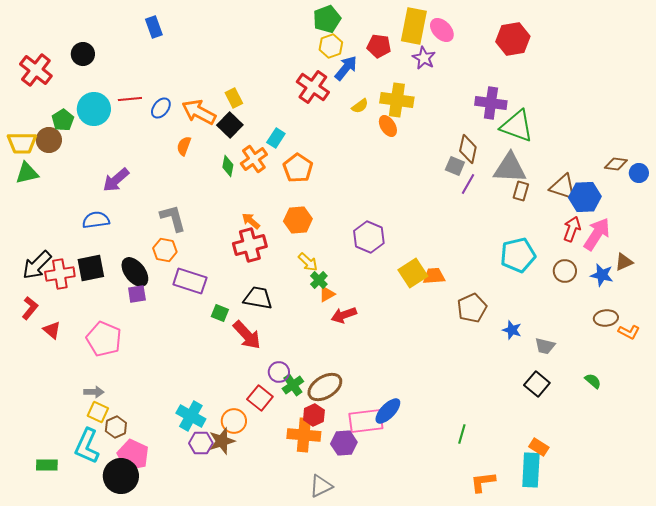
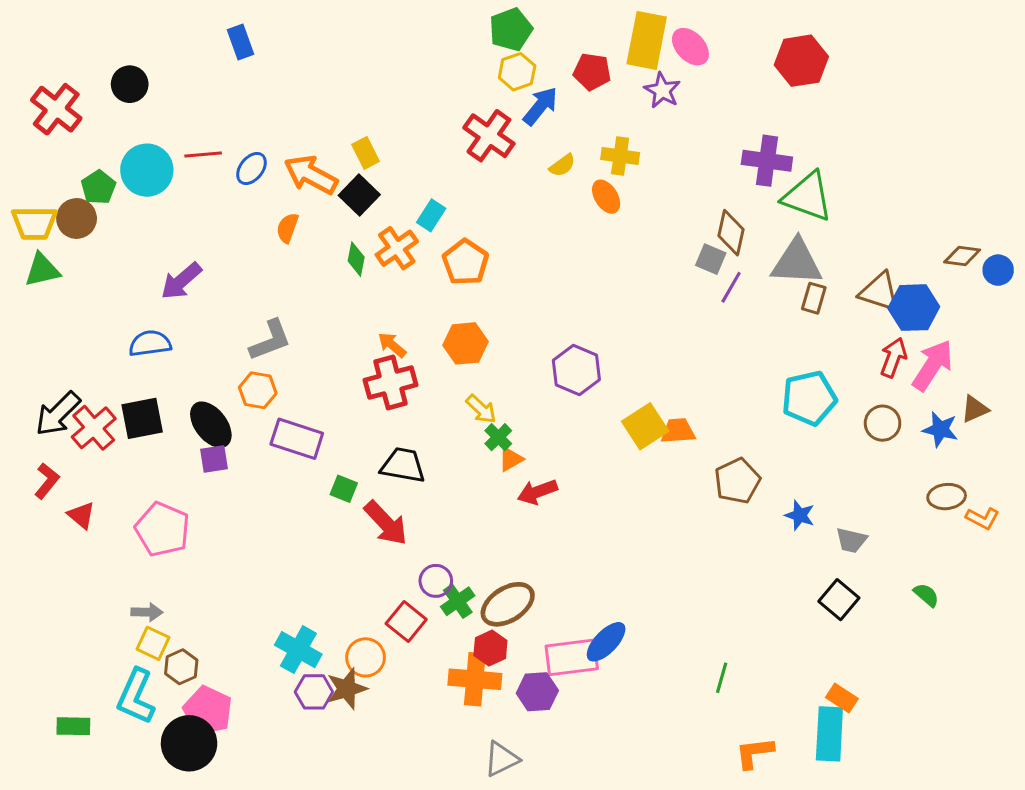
yellow cross: (397, 100) -> (620, 156), size x0.7
gray L-shape: (173, 218) -> (270, 340), turned 84
red cross: (60, 274) -> (94, 428), turned -32

